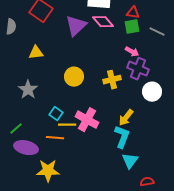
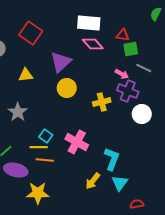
purple triangle: (76, 26) -> (61, 62), moved
green square: (132, 27) -> (131, 49), moved
gray line: (157, 32) -> (144, 68), moved
yellow circle: (74, 77) -> (67, 88), moved
yellow arrow: (126, 118) -> (93, 181), moved
yellow line: (67, 125) -> (39, 147), moved

